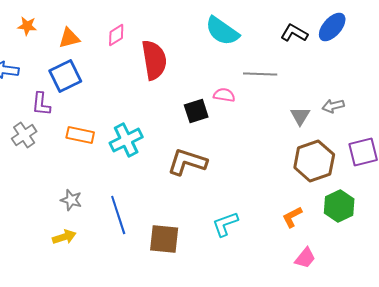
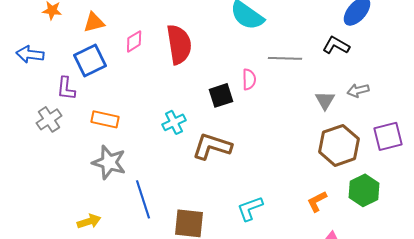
black L-shape: (294, 33) -> (336, 45), moved
pink diamond: (116, 35) -> (134, 41), moved
pink semicircle: (224, 95) -> (249, 79), turned 80
cyan cross: (126, 140) -> (174, 122), moved, size x0.7
gray star: (71, 200) -> (109, 162), moved, size x1.6

